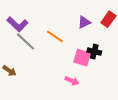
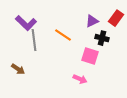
gray line: (26, 41) -> (34, 40), turned 40
black cross: (94, 52) -> (102, 38), moved

